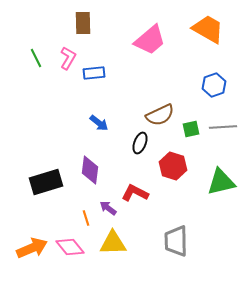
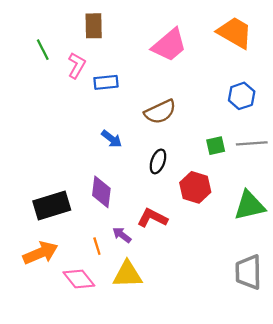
green line: (36, 58) -> (43, 50), moved
brown semicircle: (160, 115) -> (160, 112), moved
gray trapezoid: (176, 241) -> (248, 272), moved
orange arrow: (32, 248) -> (40, 253), moved

